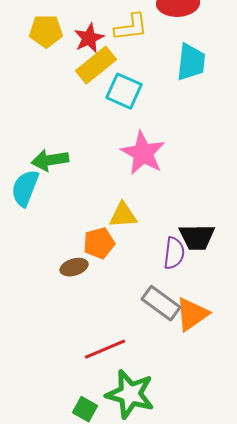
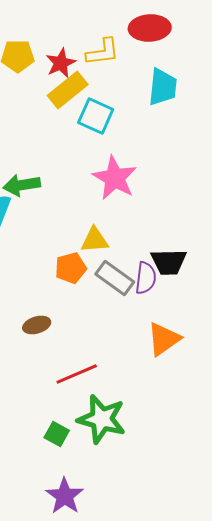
brown ellipse: (74, 267) -> (37, 325), moved
gray rectangle: (161, 303) -> (115, 278), moved

